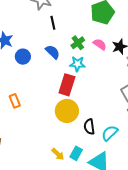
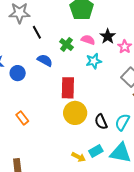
cyan star: (77, 64) -> (94, 61), moved
cyan rectangle: (76, 153) -> (96, 151), turned 48

